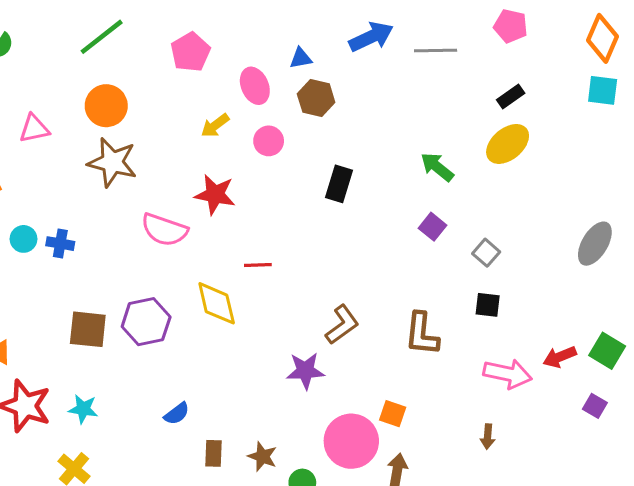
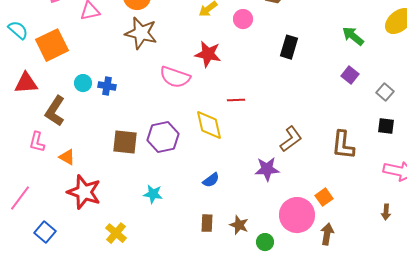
cyan star: (83, 409) -> (153, 194), moved
blue semicircle: (177, 414) -> (211, 180), moved
orange square: (393, 414) -> (324, 197), turned 36

